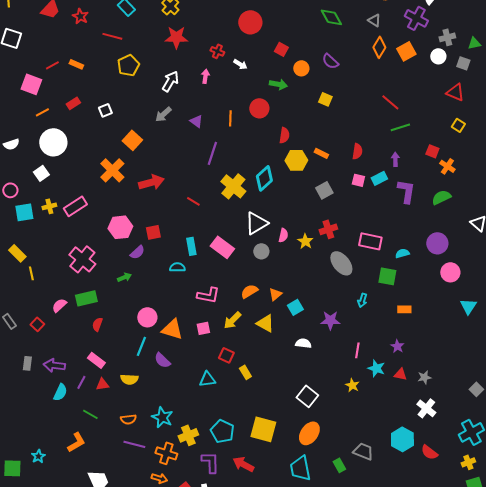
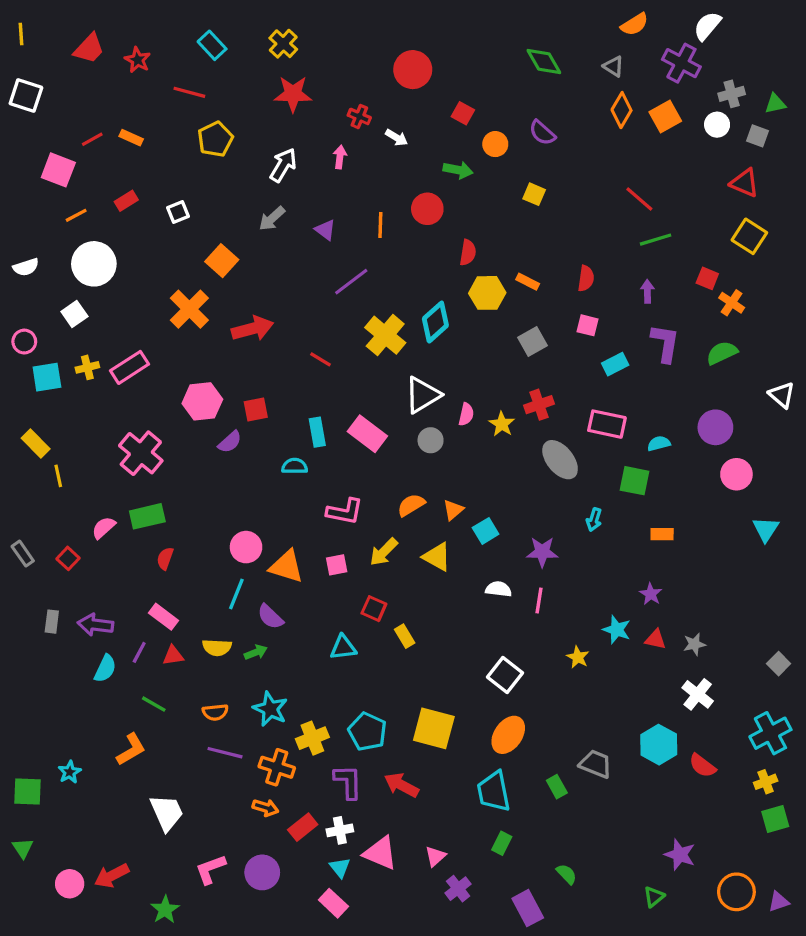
yellow square: (458, 125) -> (749, 236), size x1.5
purple line: (212, 153) -> (351, 282), turned 35
cyan rectangle: (379, 178) -> (615, 364), moved
green arrow: (124, 277) -> (256, 652), moved
pink line: (357, 350) -> (539, 600), moved

